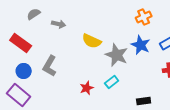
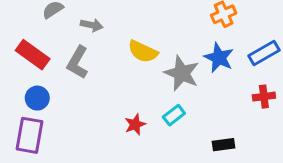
gray L-shape: (50, 66) -> (78, 62), moved
purple rectangle: (19, 95) -> (29, 135), turned 60

